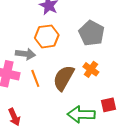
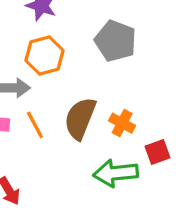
orange cross: (91, 69) -> (122, 123), moved

